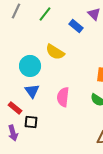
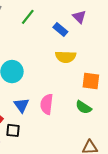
yellow semicircle: (55, 52) -> (66, 57), moved, turned -30
blue triangle: (32, 91) -> (21, 105), moved

